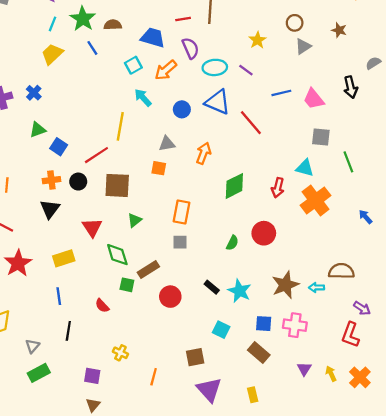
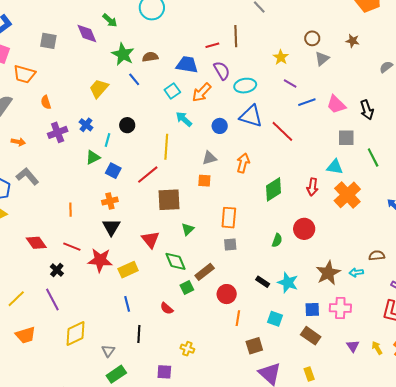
cyan line: (53, 24) -> (107, 140), moved
purple line: (246, 70) -> (290, 84), moved
black arrow: (351, 87) -> (367, 110), moved
black circle: (78, 182) -> (127, 125), moved
red star: (18, 263) -> (100, 260), moved, turned -30
brown semicircle: (341, 271) -> (377, 256), size x0.7
green square: (127, 285) -> (187, 288), turned -32
orange line: (154, 377) -> (238, 318), moved

